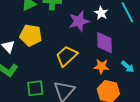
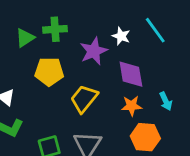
yellow pentagon: (31, 35) -> (49, 72), moved
cyan arrow: (128, 67) -> (166, 101), turned 32

